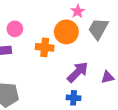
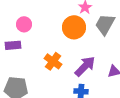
orange cross: (45, 47) -> (53, 61), moved, turned 30

